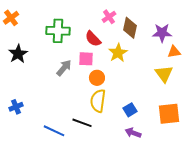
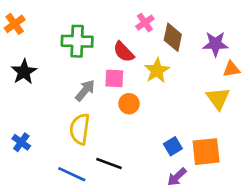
yellow semicircle: (98, 101) -> (80, 129), moved
blue cross: (16, 107) -> (21, 142), turned -32
orange square: (169, 114) -> (206, 152), moved
purple arrow: (133, 133) -> (177, 177), turned -63

